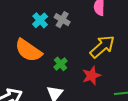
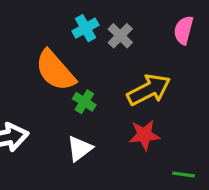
yellow arrow: (102, 47) -> (149, 90), moved
green cross: (61, 64) -> (84, 102), moved, turned -32

